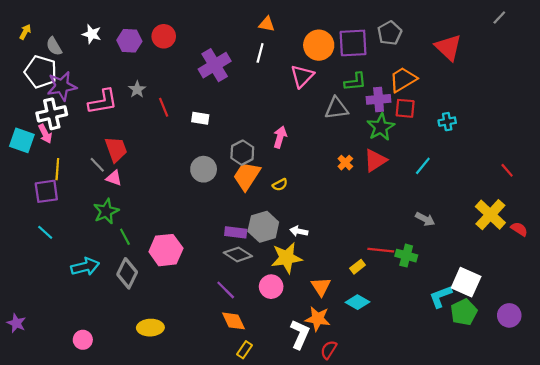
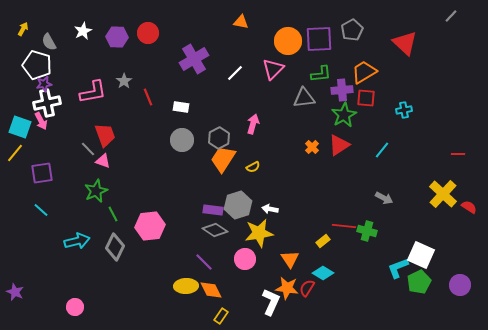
white star: (92, 34) -> (83, 31), turned 30
white line: (260, 53) -> (235, 73), moved, turned 30
purple star: (62, 86) -> (44, 84), moved, size x0.6
yellow line: (57, 169) -> (15, 153), moved, turned 36
gray circle: (204, 169) -> (182, 140), moved
red line: (507, 170) -> (458, 154), turned -48
yellow ellipse: (150, 328) -> (186, 286), moved
red semicircle: (329, 350) -> (307, 288), moved

